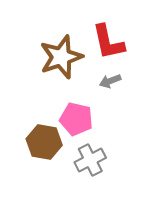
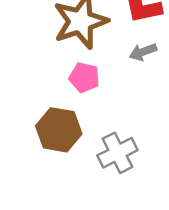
pink pentagon: (76, 119) -> (84, 77), moved, size x0.7

